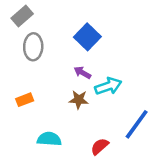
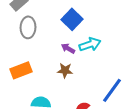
cyan arrow: (108, 86) -> (90, 44), moved
orange rectangle: (25, 100) -> (21, 70), size x1.5

